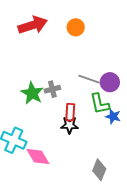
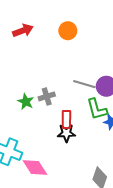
red arrow: (33, 25) -> (23, 31), size x0.7
green star: (32, 93) -> (26, 102), size x0.7

